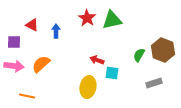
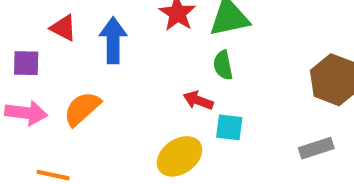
blue arrow: (56, 31) -> (113, 40), size x1.5
green semicircle: (139, 55) -> (223, 65), moved, turned -40
yellow ellipse: (88, 87) -> (179, 156), turned 45

